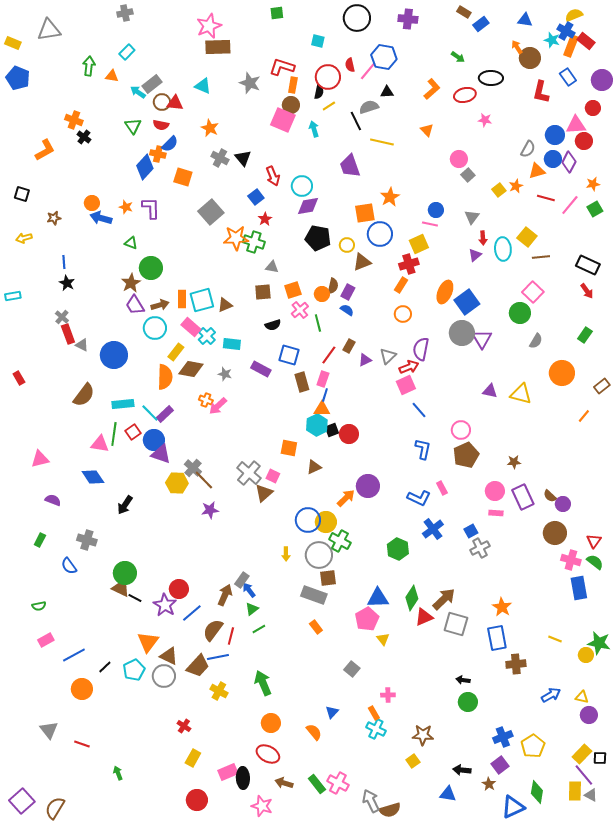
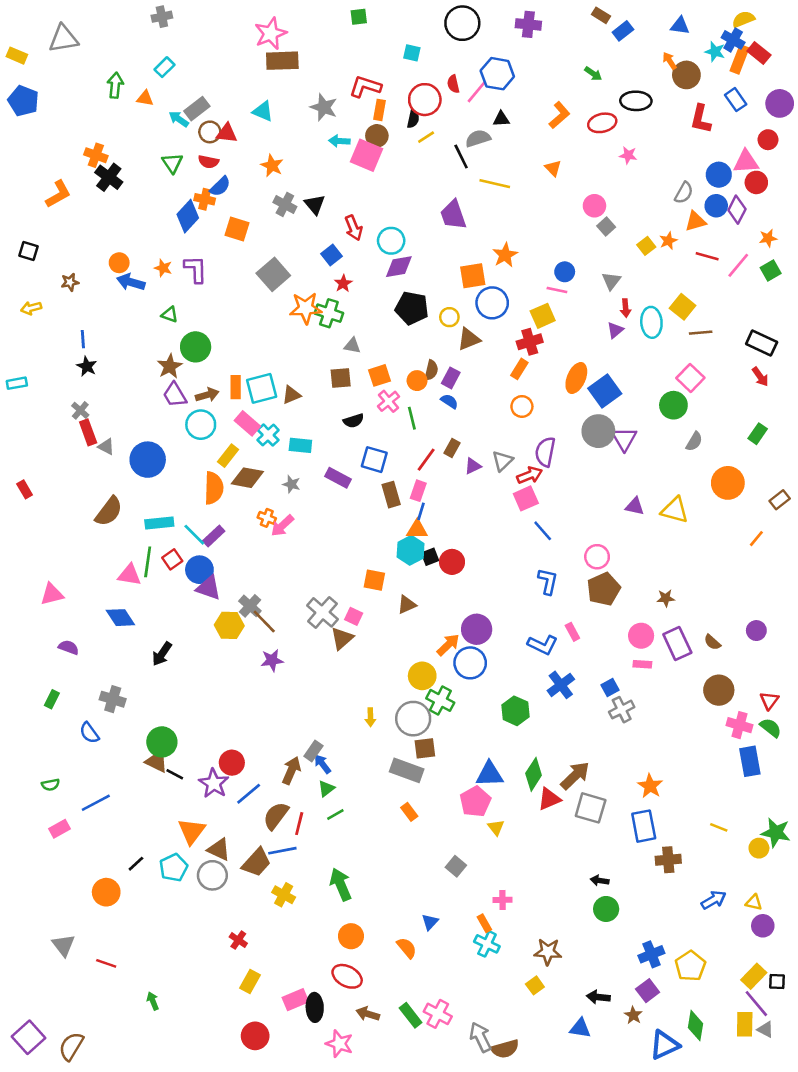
cyan arrow: (314, 129) -> (339, 141), moved, turned -70
black cross: (84, 137) -> (109, 177), size x1.5
purple circle: (563, 504) -> (756, 631), moved
blue circle: (308, 520) -> (470, 663), moved
blue line: (74, 655) -> (96, 803), moved

